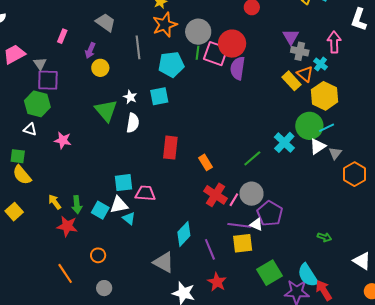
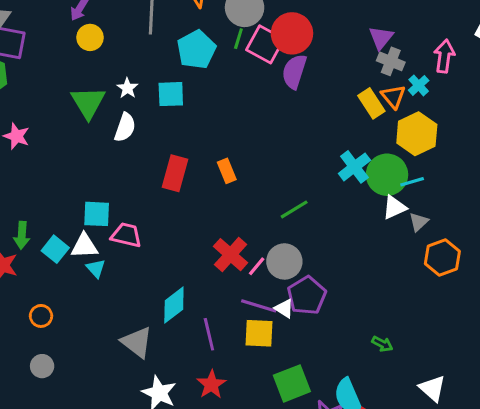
cyan pentagon: (171, 64) -> (196, 50), turned -30
cyan cross: (284, 142) -> (354, 167), moved
orange rectangle: (205, 162) -> (227, 171), moved

